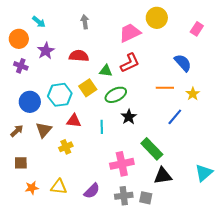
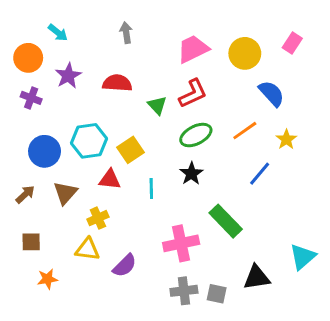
yellow circle: (157, 18) -> (245, 53), moved
green triangle: (106, 71) -> (157, 105), turned 40
yellow square: (88, 88) -> (131, 150), moved
orange line: (165, 88) -> (245, 131), turned -36
green ellipse: (116, 95) -> (196, 135), moved
black triangle: (163, 176) -> (257, 277), moved
yellow triangle: (59, 187) -> (88, 249), moved
purple semicircle: (92, 191) -> (125, 266), moved

